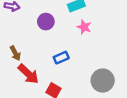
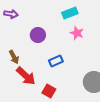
purple circle: (46, 22) -> (38, 35), moved

